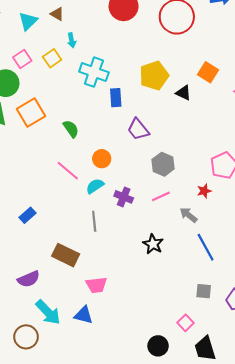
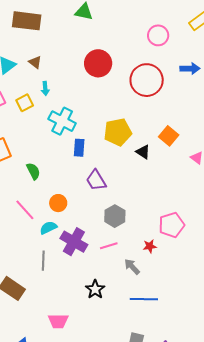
purple cross: (124, 197) -> (74, 242), size x1.5
blue line: (206, 247) -> (144, 299), turned -68
pink trapezoid: (96, 285) -> (58, 321), moved

